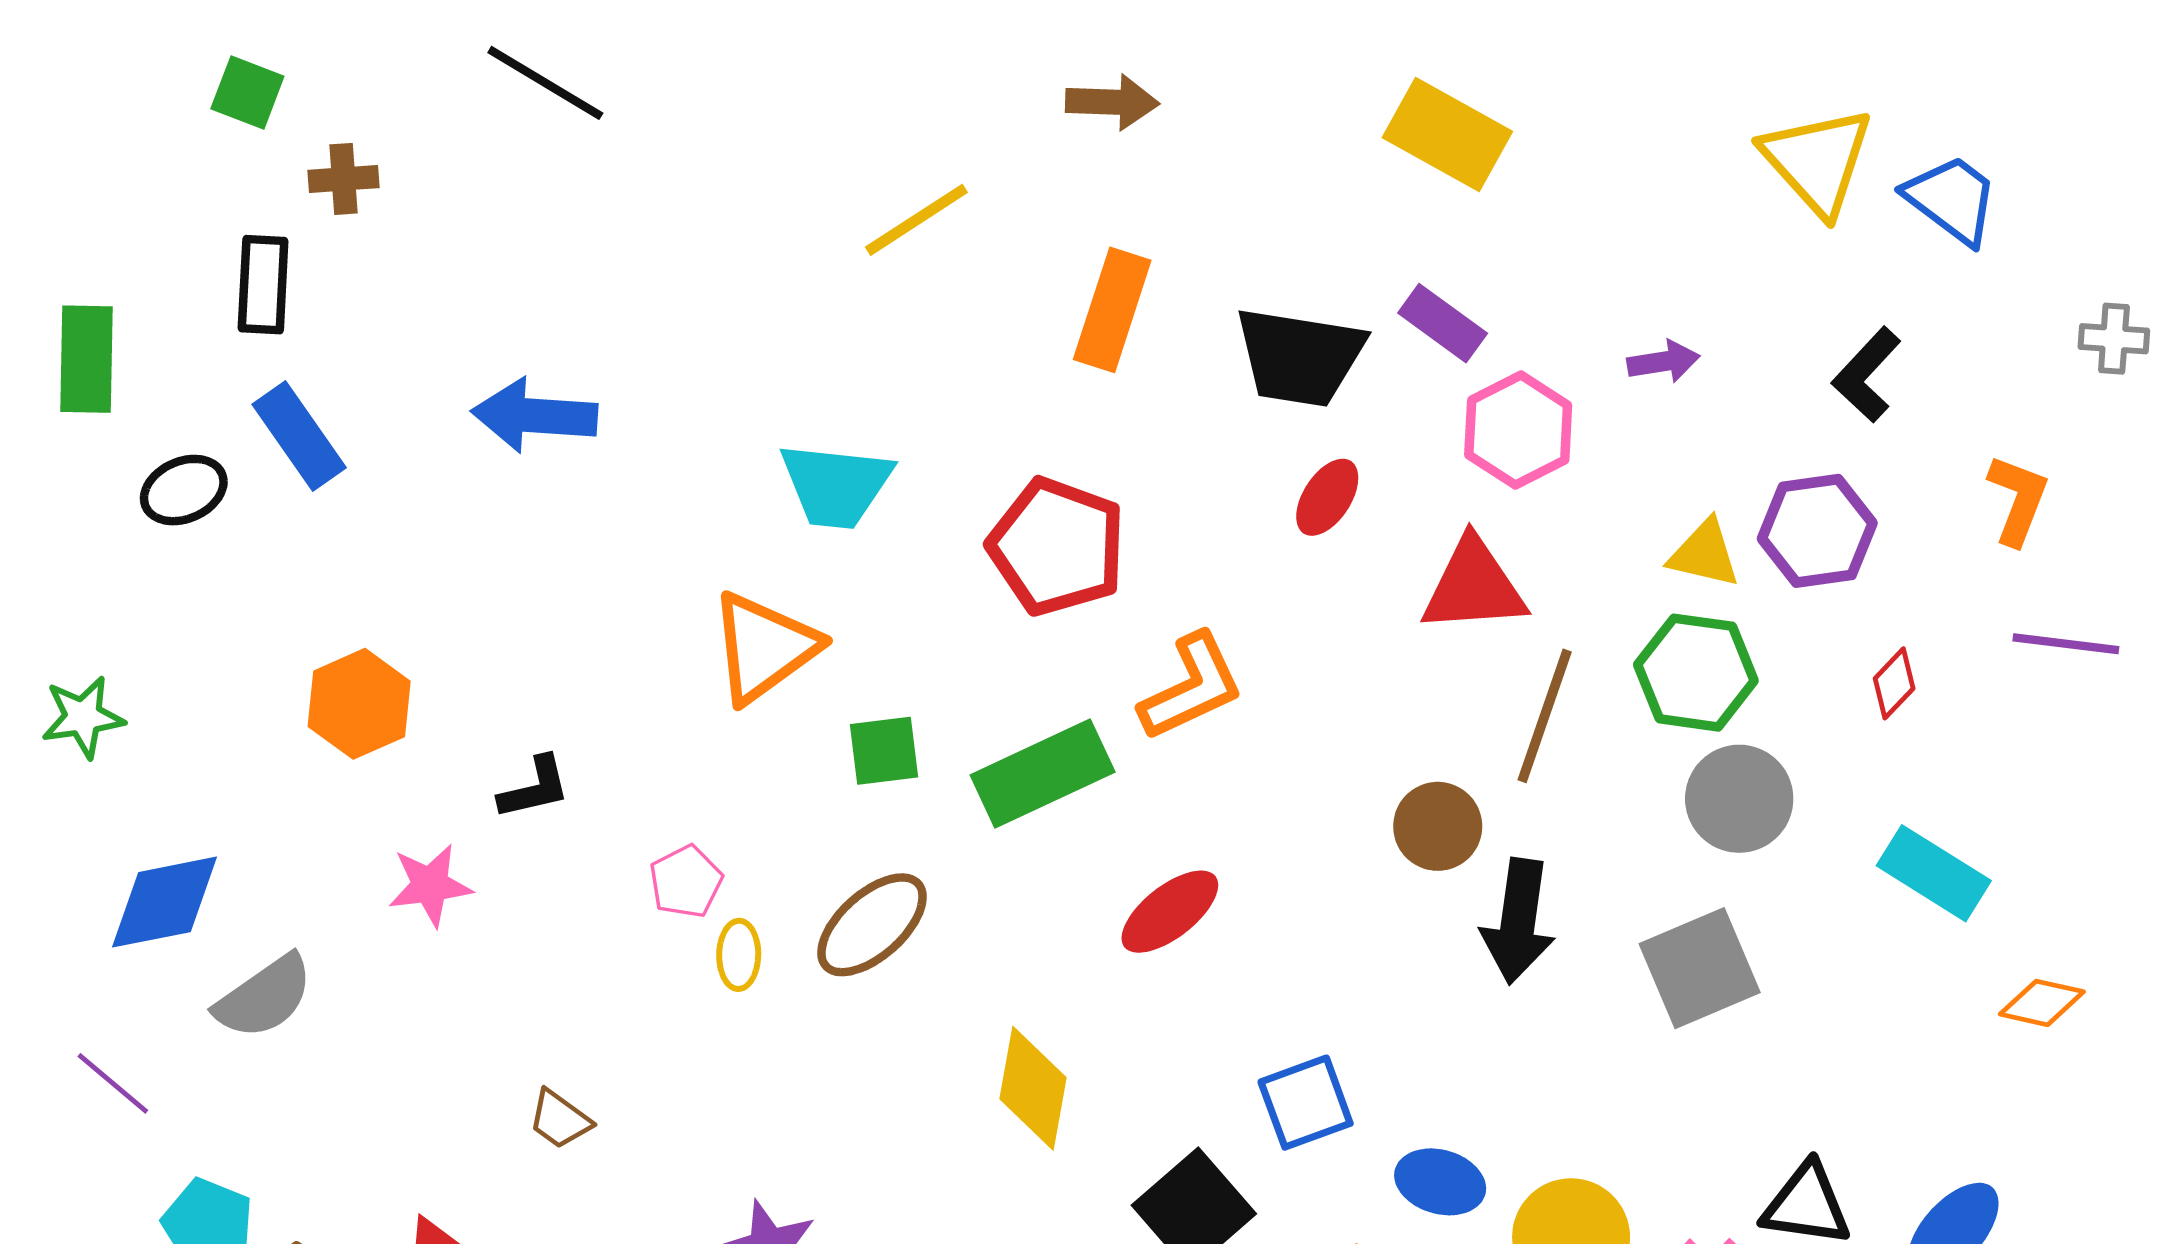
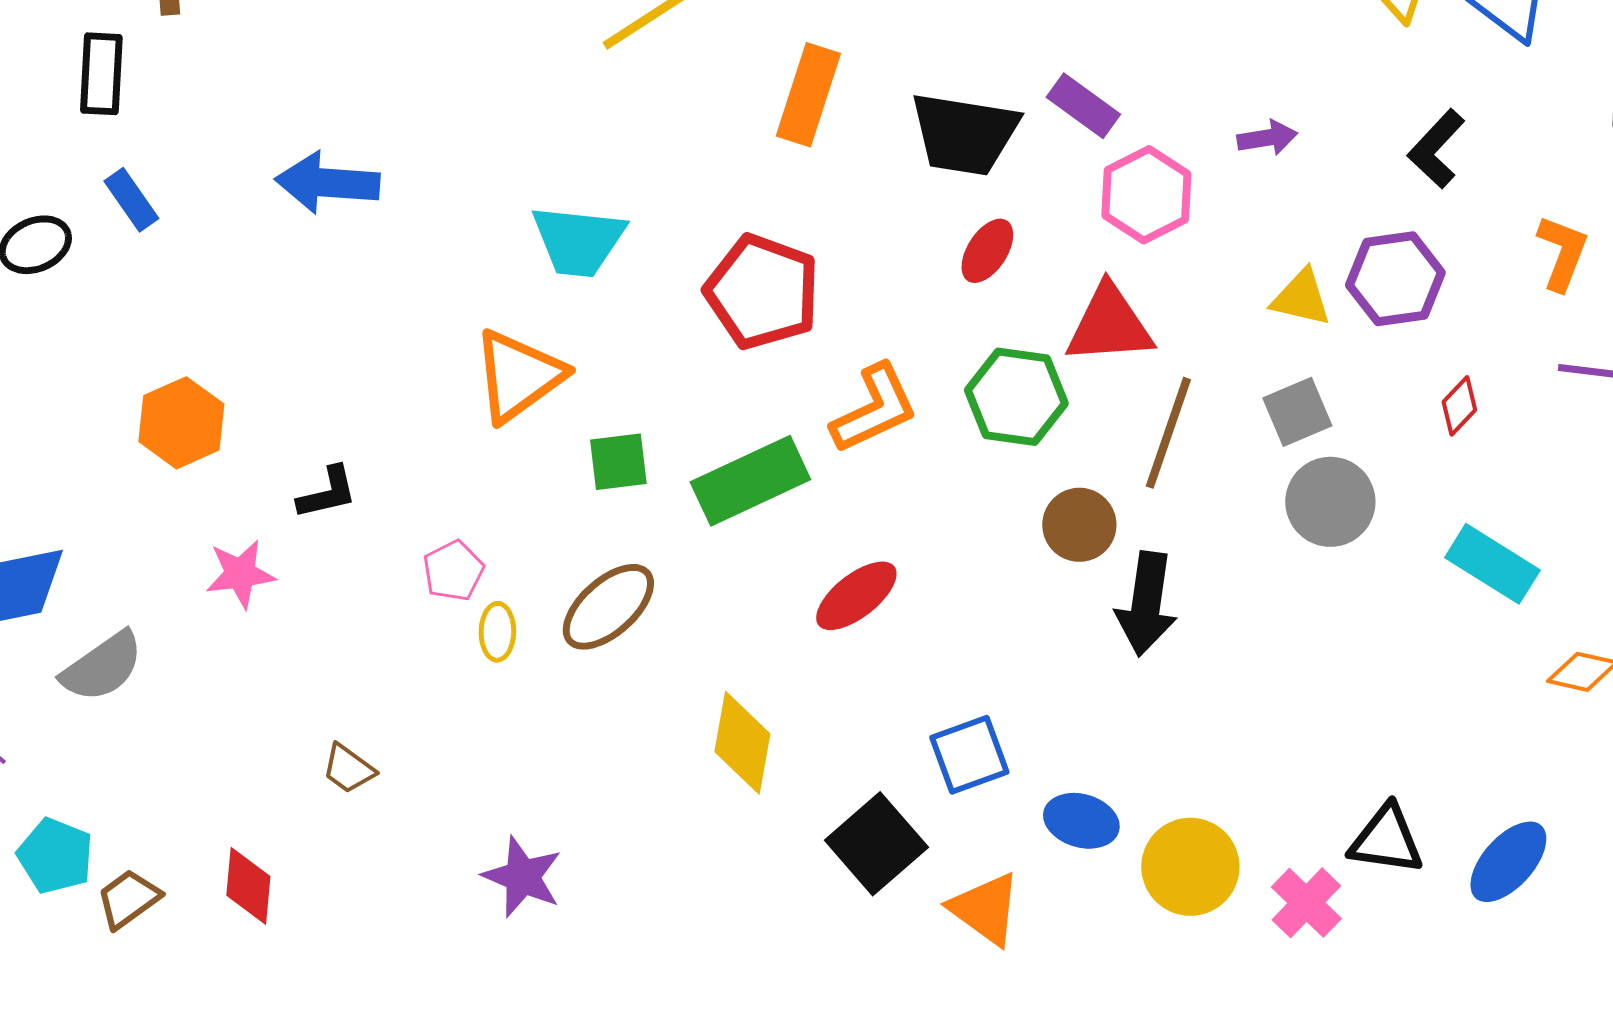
blue rectangle: (299, 436) -> (131, 200), size x0.7
green hexagon: (1696, 673) -> (1016, 397), moved
gray square: (1700, 968) -> (1297, 412), moved, size x0.7

